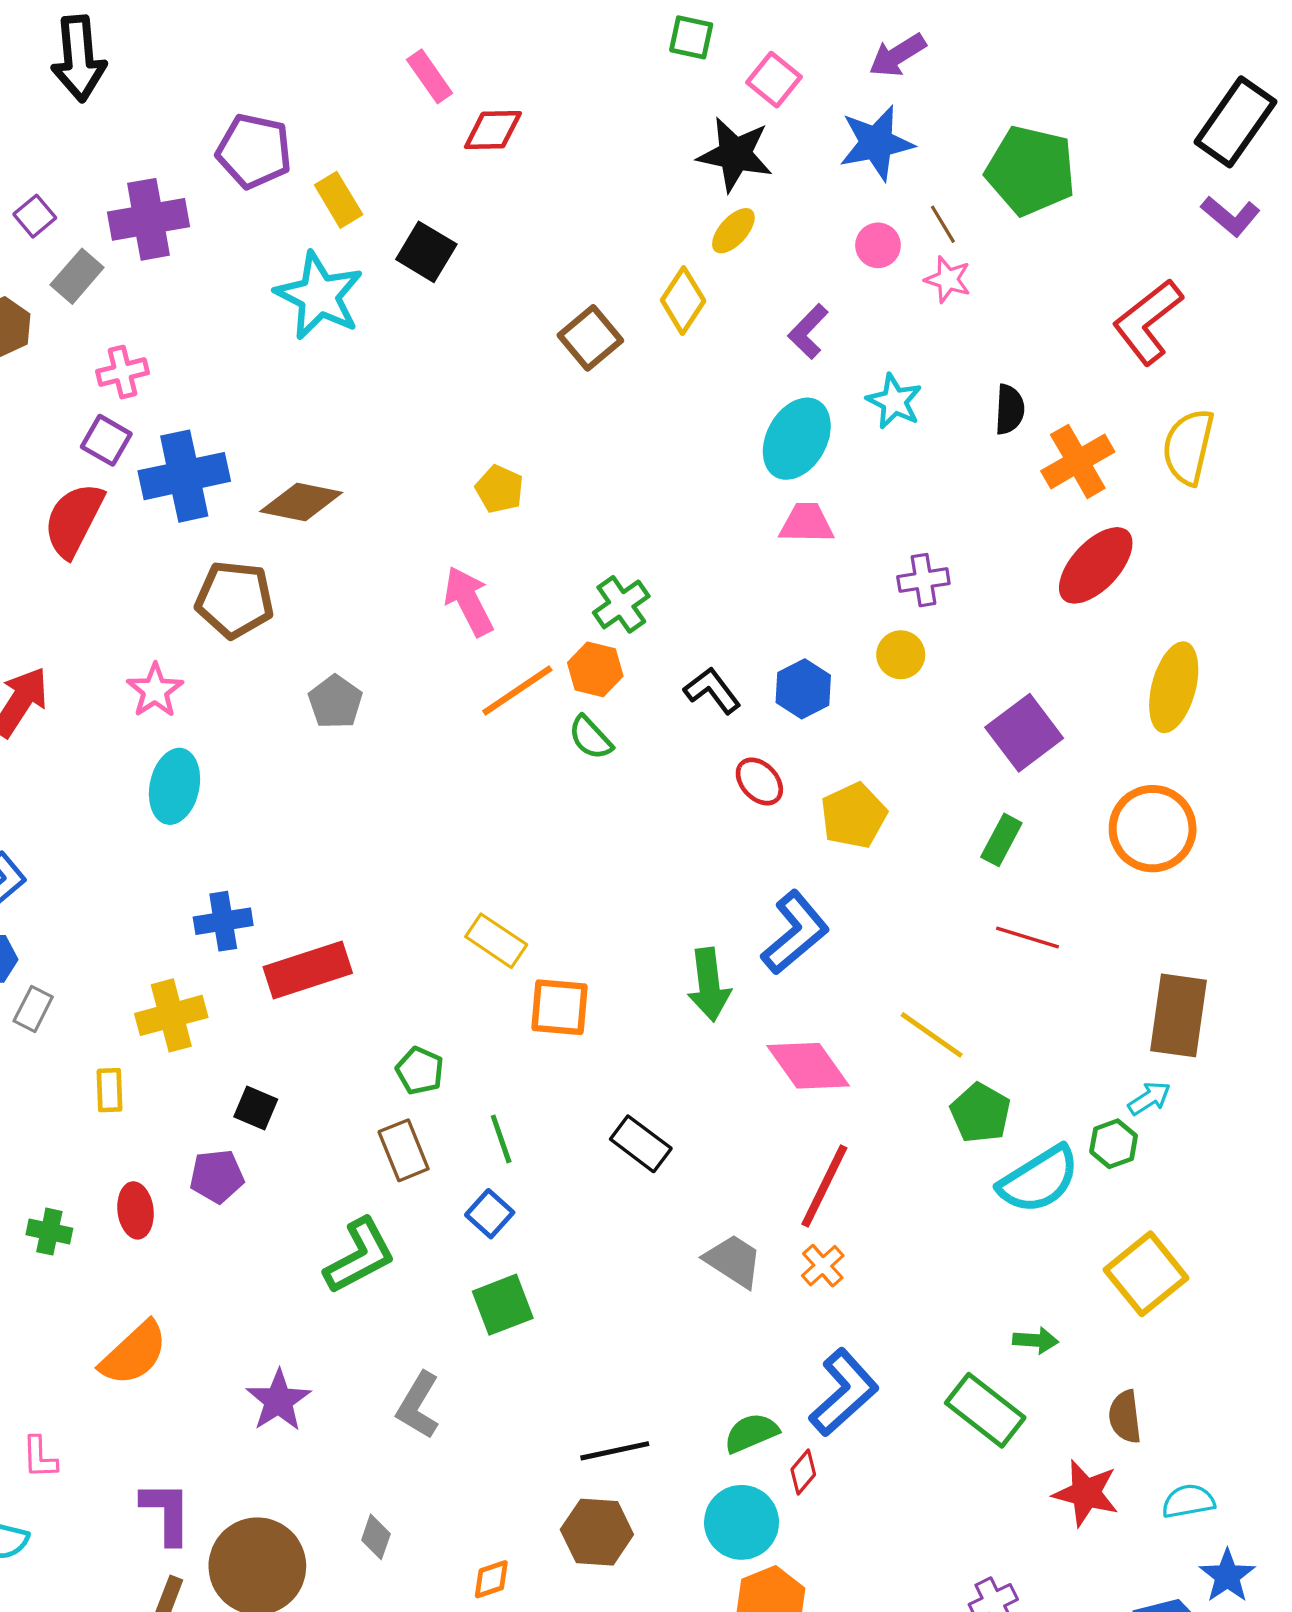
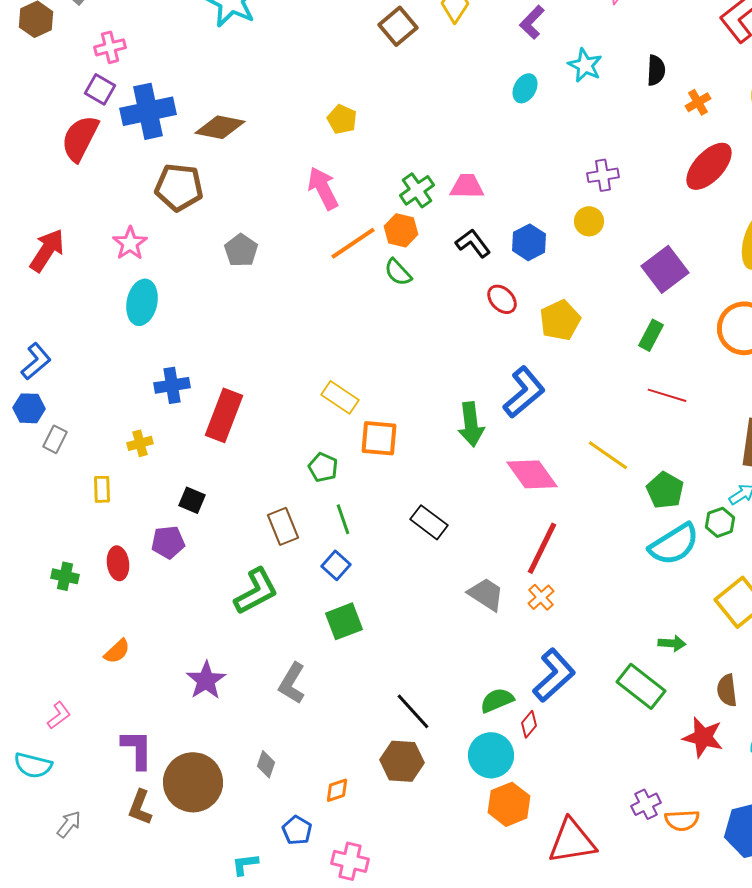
cyan ellipse: (797, 439) -> (525, 88), size x0.6
orange cross: (1078, 461) -> (698, 102), size x0.6
pink trapezoid: (807, 523) -> (467, 186), moved
red rectangle: (308, 970) -> (224, 415), turned -51
yellow cross: (171, 1015) -> (140, 443), size x0.6
green pentagon: (420, 1071) -> (323, 467), moved
green pentagon: (980, 1113) -> (665, 490), moved
orange semicircle: (134, 1353) -> (117, 651), size x0.6
black line: (615, 1451) -> (413, 711), turned 60
pink L-shape: (40, 1457) -> (59, 715), turned -124

